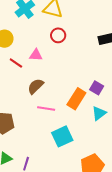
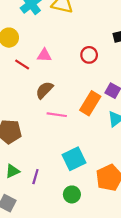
red circle: (58, 35) -> (89, 55), moved
cyan square: (62, 136) -> (74, 159), moved

